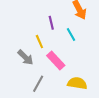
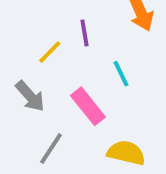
cyan line: (71, 34) -> (121, 74), moved
yellow line: (39, 42) -> (50, 52), moved, turned 64

